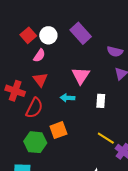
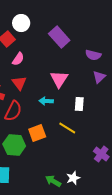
white circle: (48, 35) -> (21, 23), moved
yellow line: (106, 138) -> (67, 128), moved

